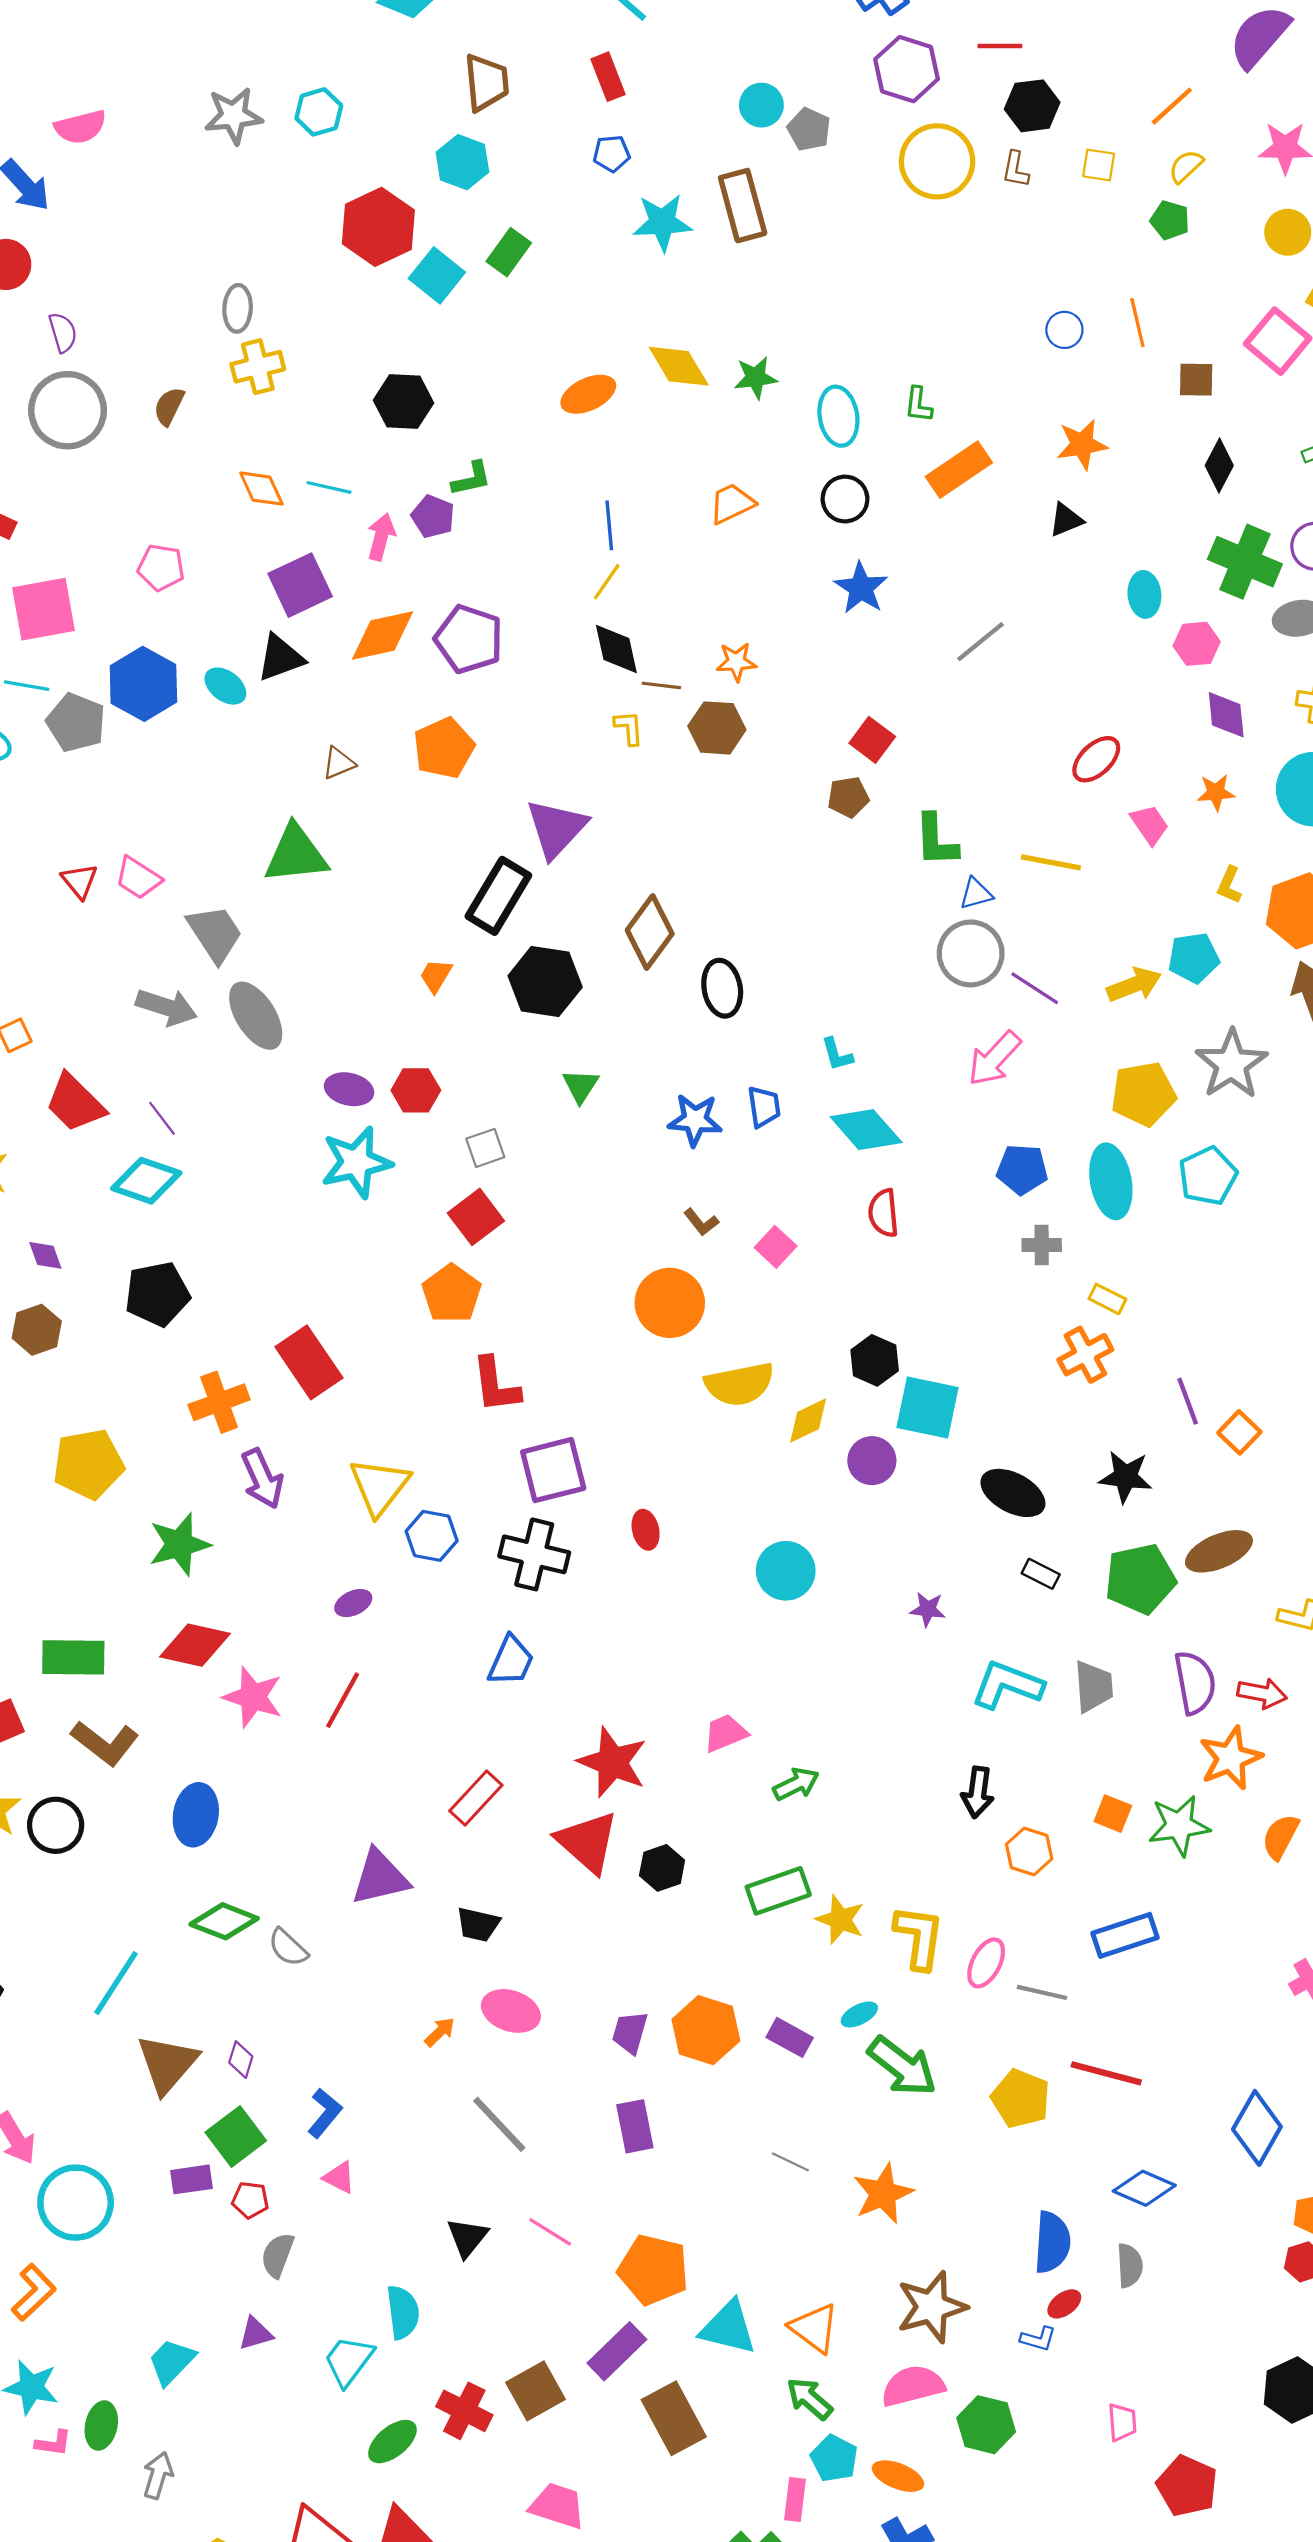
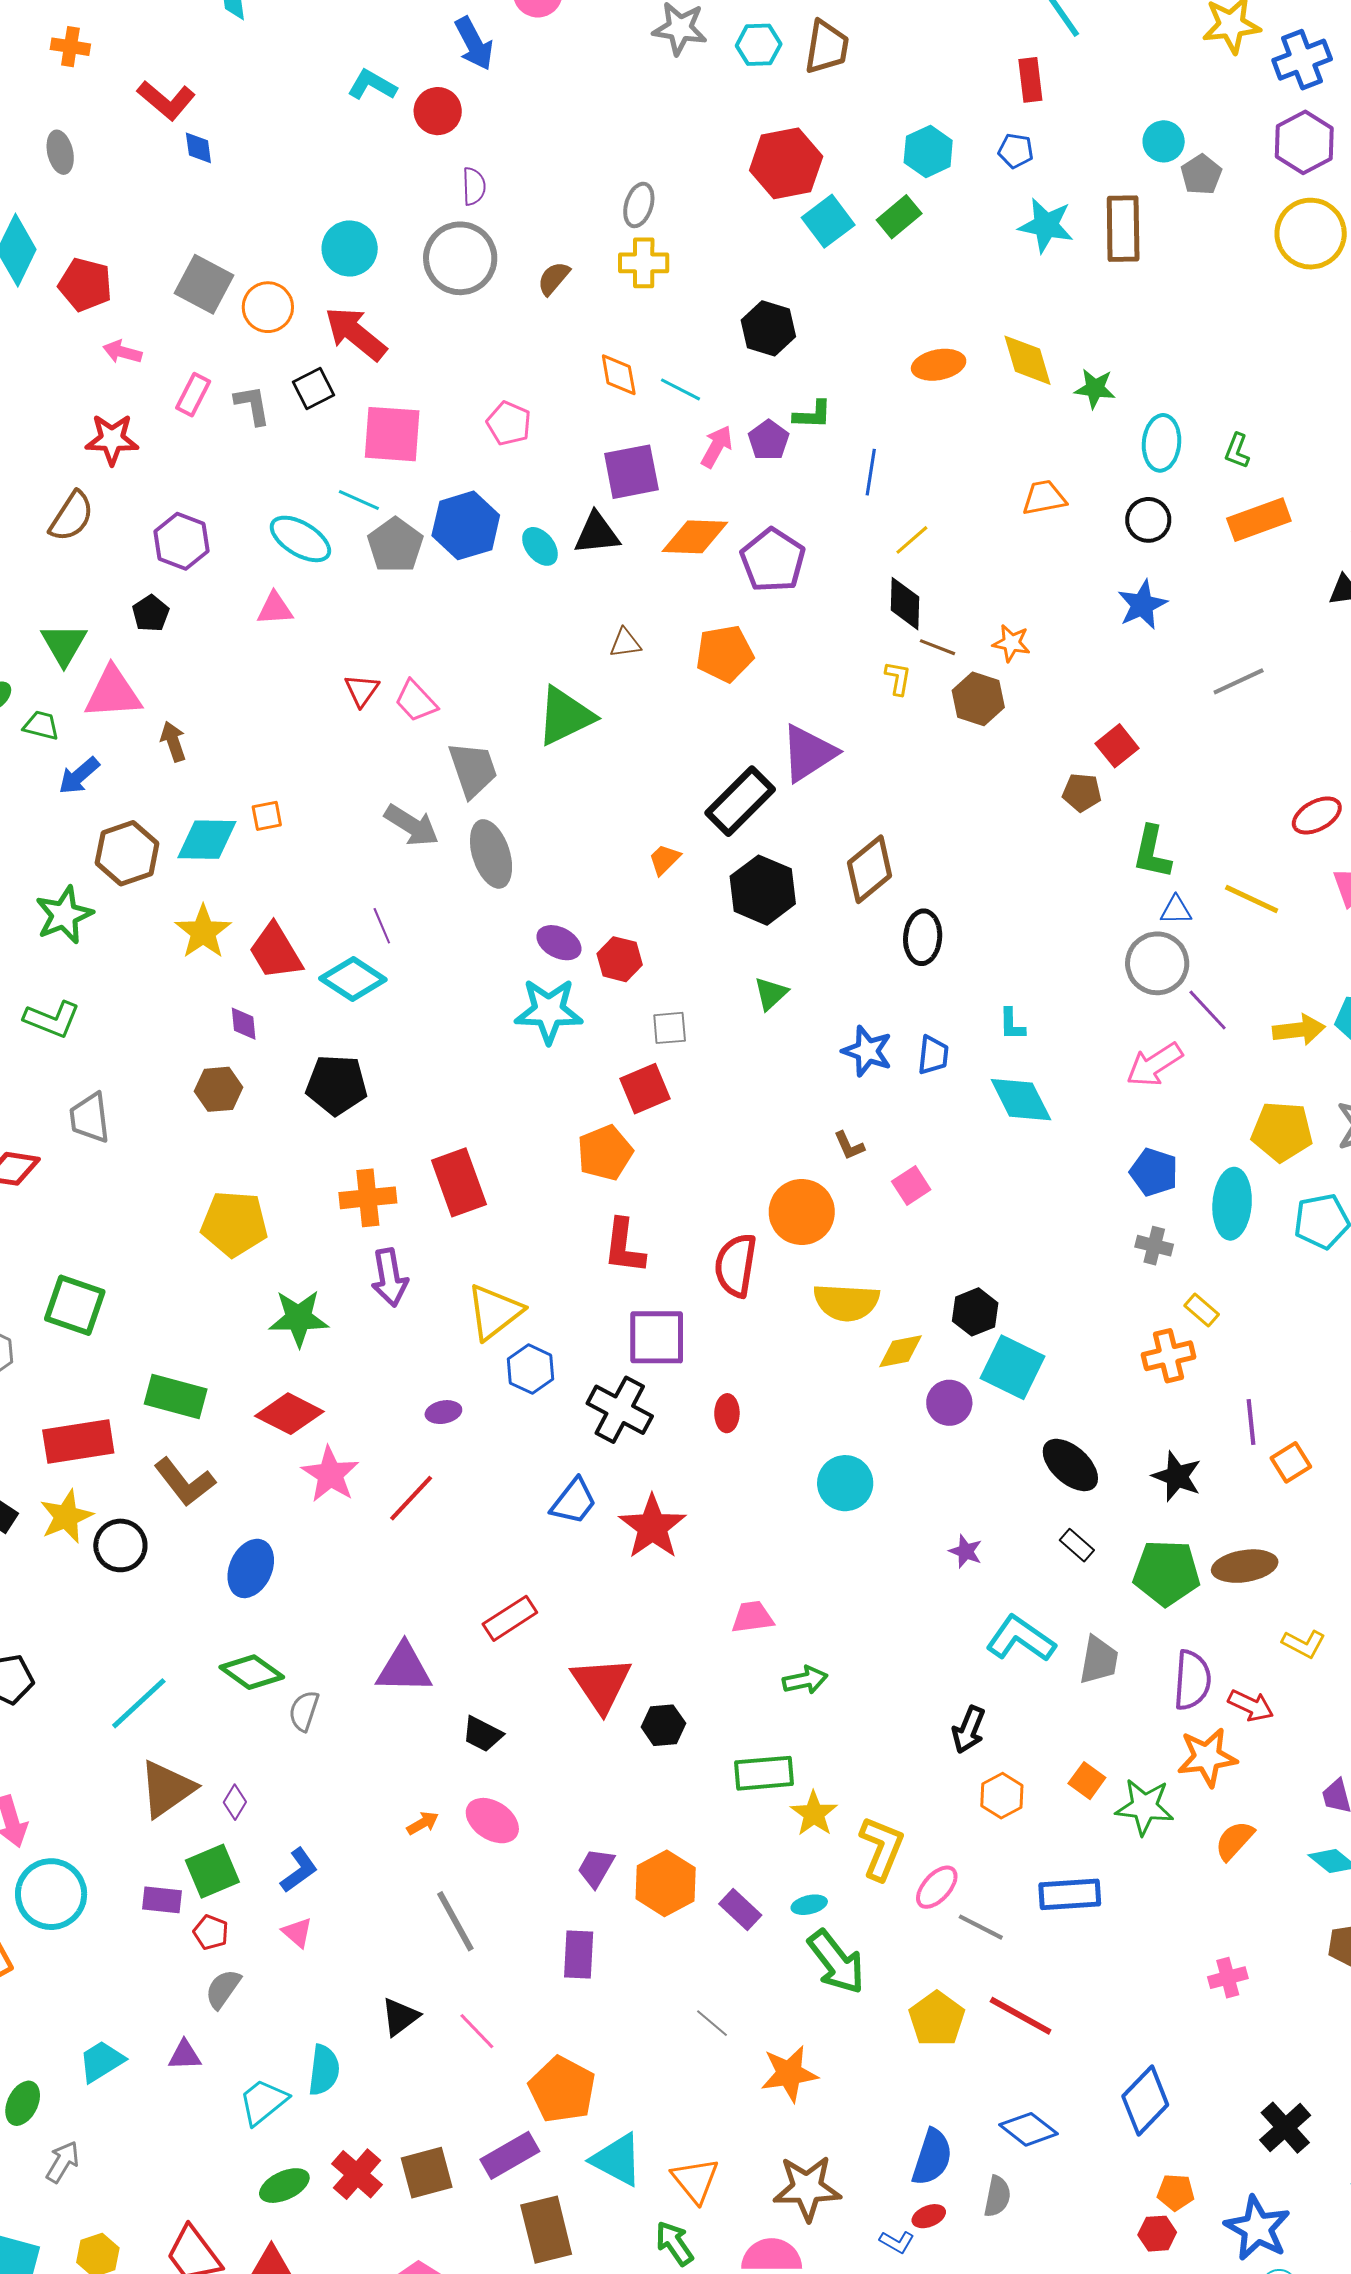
brown trapezoid: (486, 82) -> (827, 47), moved
cyan hexagon: (462, 162) -> (928, 151), moved
blue line: (609, 525) -> (871, 472), moved
green triangle: (296, 854) -> (565, 716), turned -34
red trapezoid: (75, 1103) -> (275, 952), moved
red semicircle: (883, 1213) -> (736, 1265), moved, size x1.4
red star: (612, 1762) -> (652, 1527), moved
gray semicircle: (288, 1948) -> (304, 1711), turned 51

